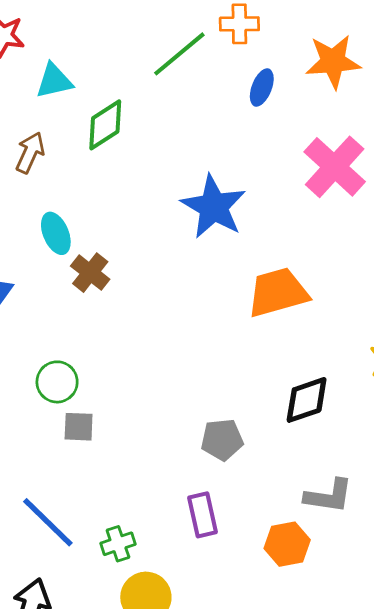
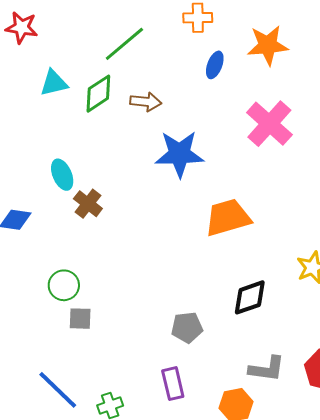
green line: (179, 54) -> (124, 44), moved
cyan triangle: (54, 81) -> (54, 83), moved
brown arrow: (30, 153) -> (146, 102), moved, turned 72
blue star: (214, 207) -> (179, 154), turned -30

